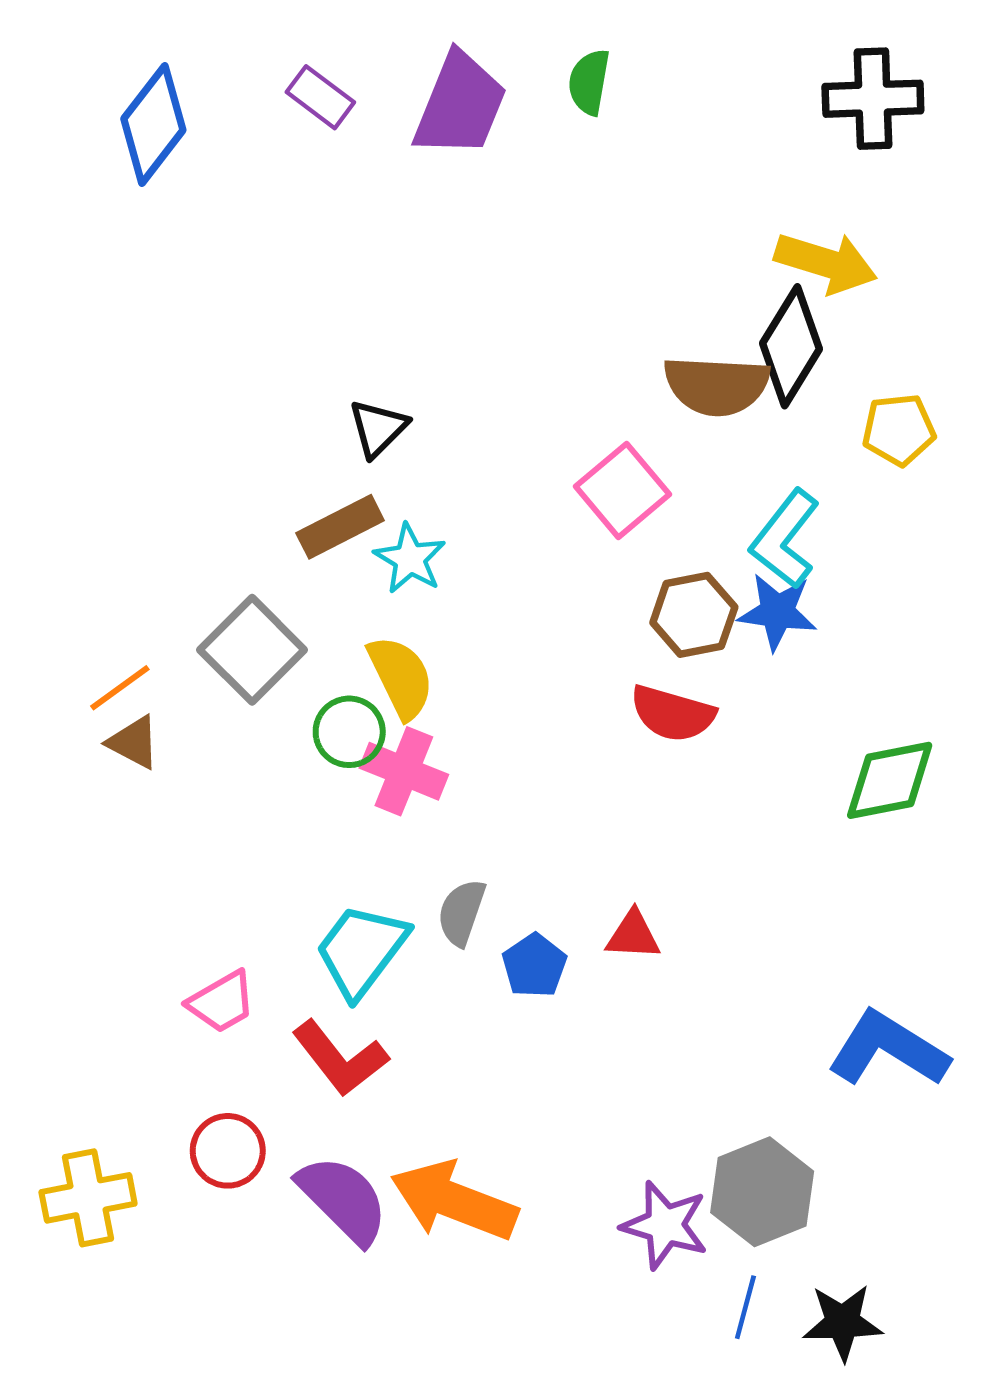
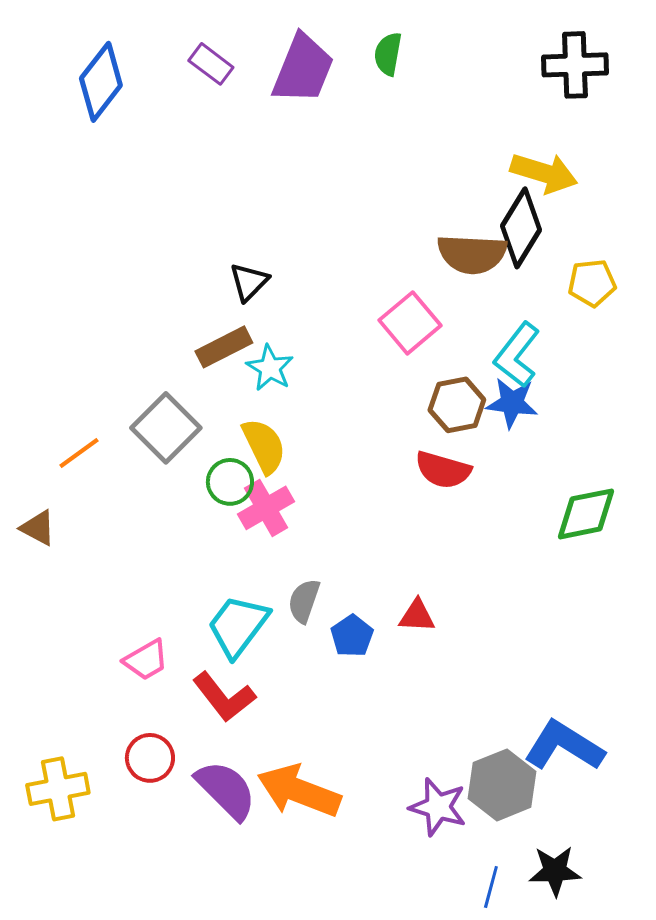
brown triangle: (134, 742) -> (38, 528), moved
pink cross: (404, 771) -> (266, 508), turned 38
blue L-shape: (888, 1049) -> (564, 746), moved
blue line: (745, 1307) -> (491, 887), moved

